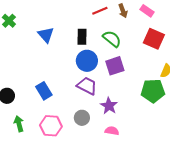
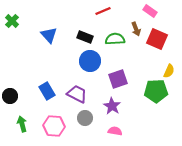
brown arrow: (123, 11) -> (136, 29), moved
black rectangle: (82, 37) -> (85, 37), turned -70
green semicircle: (112, 39) -> (115, 39), turned -42
purple square: (115, 66) -> (118, 79), moved
purple trapezoid: (87, 86) -> (77, 94), moved

